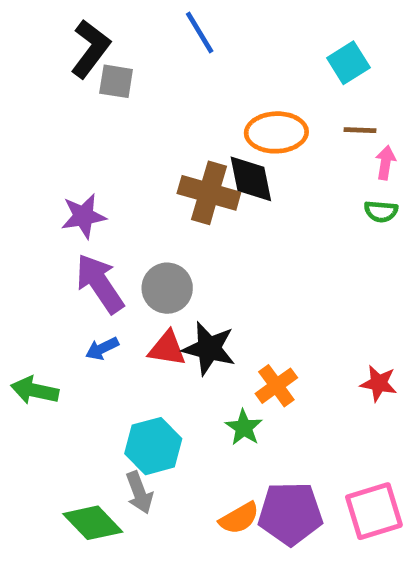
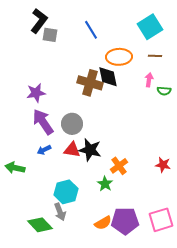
blue line: (200, 33) -> (91, 30), moved
cyan square: (348, 63) -> (150, 27), size x1.4
pink arrow: (386, 163) -> (149, 80), moved

